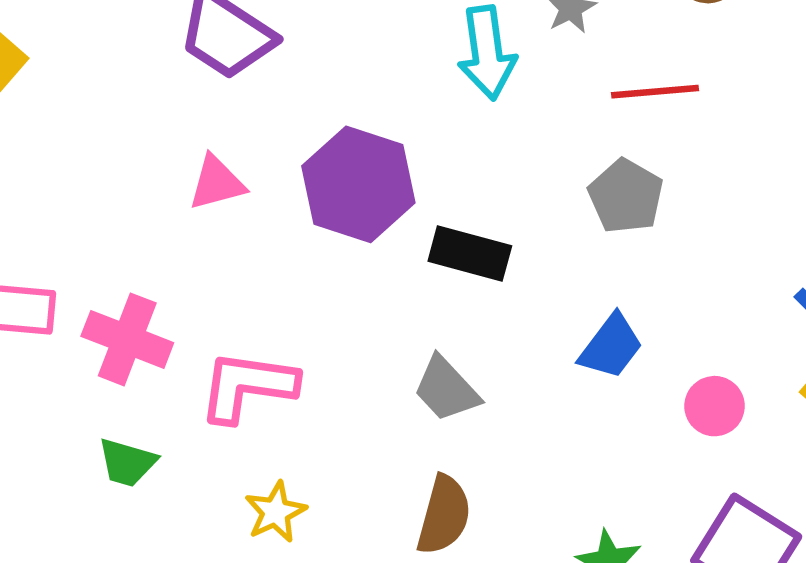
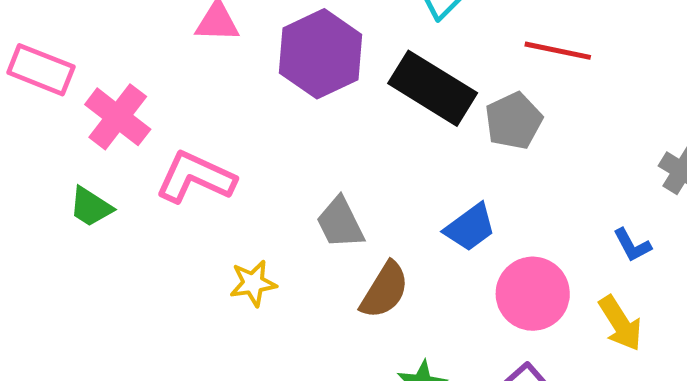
black rectangle: (470, 254) -> (433, 88), moved, size x1.4
pink circle: (715, 406) -> (533, 294), size x1.6
yellow star: (276, 512) -> (253, 283), moved
brown semicircle: (444, 515) -> (385, 290), moved

